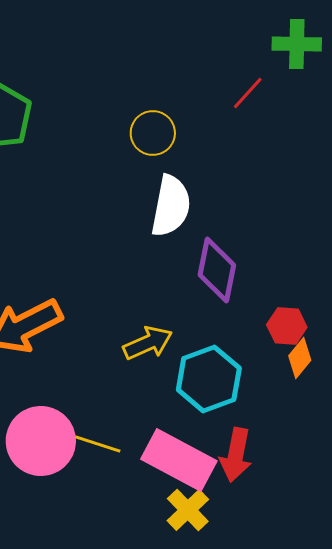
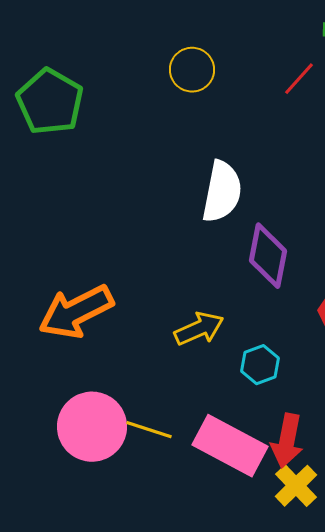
yellow circle: (153, 133) -> (192, 70), moved
cyan hexagon: (209, 379) -> (260, 365), size x0.6
yellow cross: (188, 510) -> (296, 486), moved

